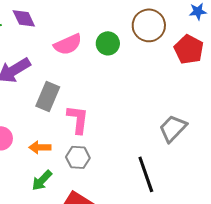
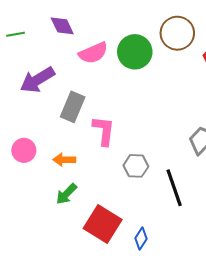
purple diamond: (24, 18) -> (62, 26), moved
green circle: (108, 43) -> (135, 52), size x1.4
gray hexagon: (78, 157) -> (136, 166), moved

